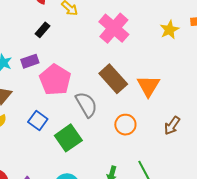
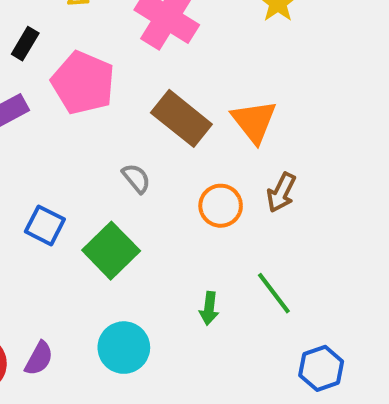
pink pentagon: (55, 80) -> (83, 83), moved
gray semicircle: (86, 105) -> (136, 178), size x0.6
brown arrow: (172, 126) -> (281, 192), moved

